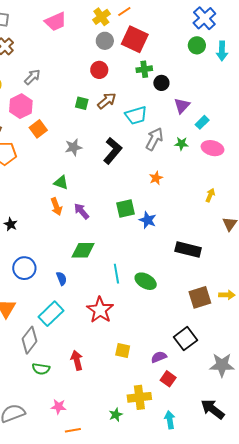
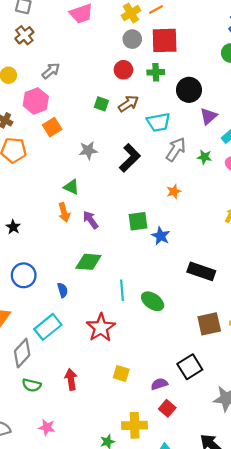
red square: (135, 39) -> (165, 40), turned -32
green cross: (144, 69) -> (156, 72), moved
black circle: (161, 83) -> (189, 90), size x1.5

